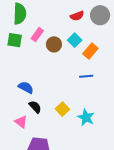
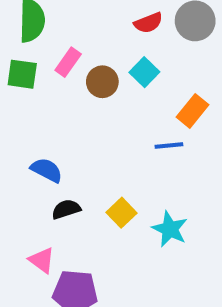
orange rectangle: (90, 51) -> (193, 111), moved
black semicircle: (35, 107) -> (66, 209), turned -64
pink triangle: (21, 122) -> (42, 260), moved

